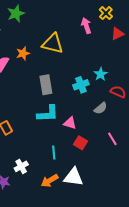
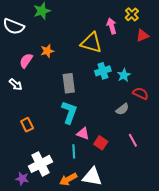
yellow triangle: (53, 44) -> (91, 43), moved
cyan cross: (81, 85) -> (103, 71), moved
cyan L-shape: (48, 114) -> (69, 112), turned -70
pink triangle: (70, 123) -> (83, 134), moved
white cross: (21, 166) -> (40, 164), size x1.6

